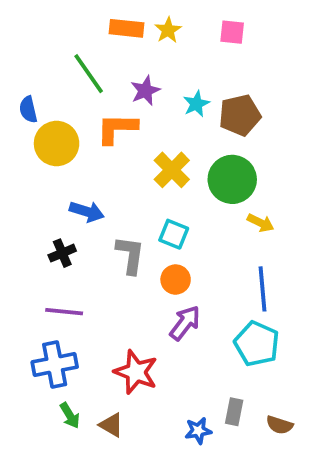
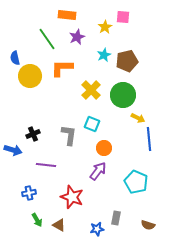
yellow star: (168, 30) -> (105, 27), moved
purple star: (145, 91) -> (77, 37), moved
blue arrow: (87, 211) -> (13, 150), moved
orange circle: (176, 280) -> (104, 148), moved
blue line: (262, 289) -> (149, 139), moved
purple line: (64, 312) -> (46, 165), moved
blue cross: (55, 365) -> (29, 193), size x0.6
gray rectangle: (234, 412) -> (116, 218), moved
blue star: (198, 431) -> (97, 229), moved

